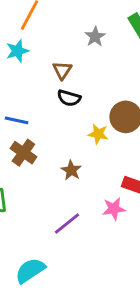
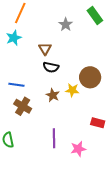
brown star: (71, 170) -> (53, 95), moved
pink star: (114, 209) -> (78, 149), moved
purple line: (67, 224) -> (54, 138), moved, turned -48

